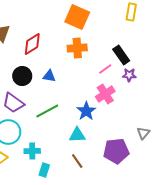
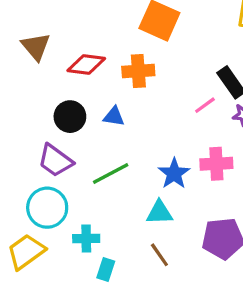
red diamond: (32, 44) -> (86, 64), turned 40
orange cross: (77, 48) -> (138, 71), moved
pink cross: (105, 94) -> (216, 164), moved, turned 30

